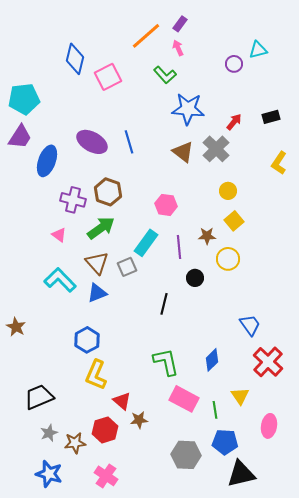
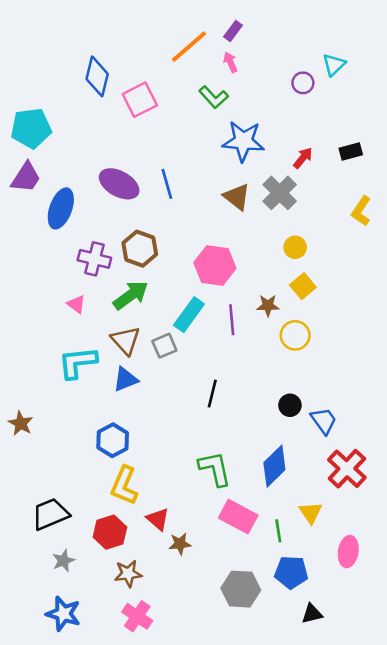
cyan triangle: (258, 50) -> (334, 65), turned -30
pink hexagon: (166, 205) -> (215, 265), size x1.4
black circle: (195, 278) -> (290, 405), moved
cyan L-shape: (60, 280) -> (78, 363), turned -52
blue diamond: (212, 360) -> (274, 466), size x1.4
red hexagon: (105, 430) -> (110, 532), moved
brown star: (75, 443) -> (128, 574), moved
black triangle: (241, 474) -> (312, 614), size x0.6

